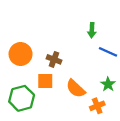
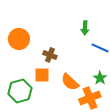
orange circle: (21, 54) -> (19, 39), moved
orange cross: (97, 106) -> (90, 98), size x1.5

